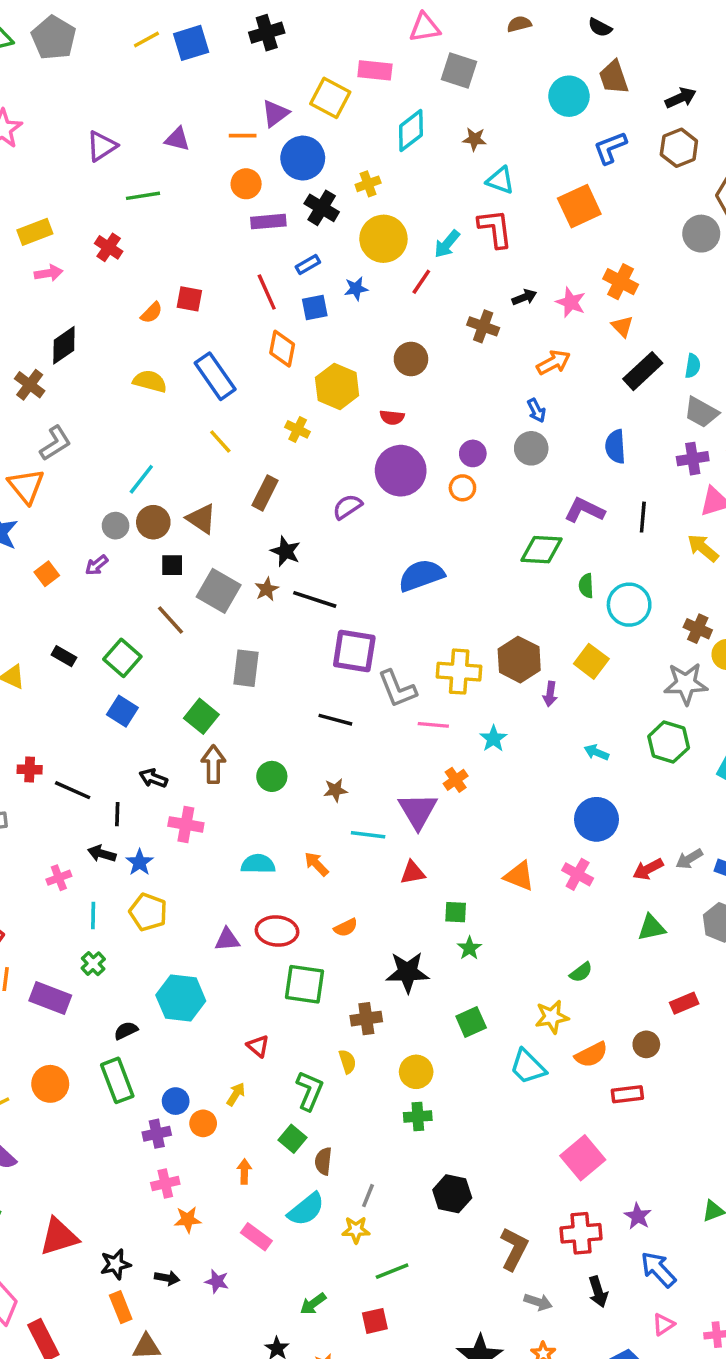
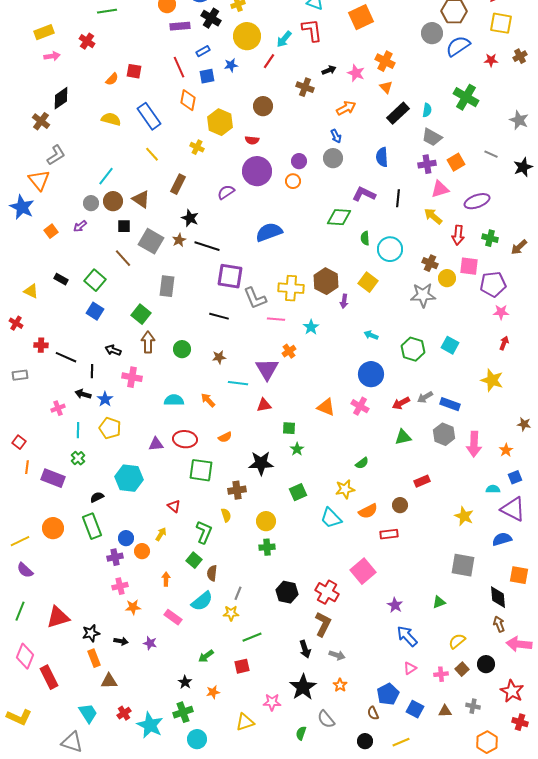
green hexagon: (669, 742) -> (413, 349), moved
red cross: (581, 1233) -> (327, 592), moved, turned 35
black arrow: (598, 1292) -> (305, 649), moved

